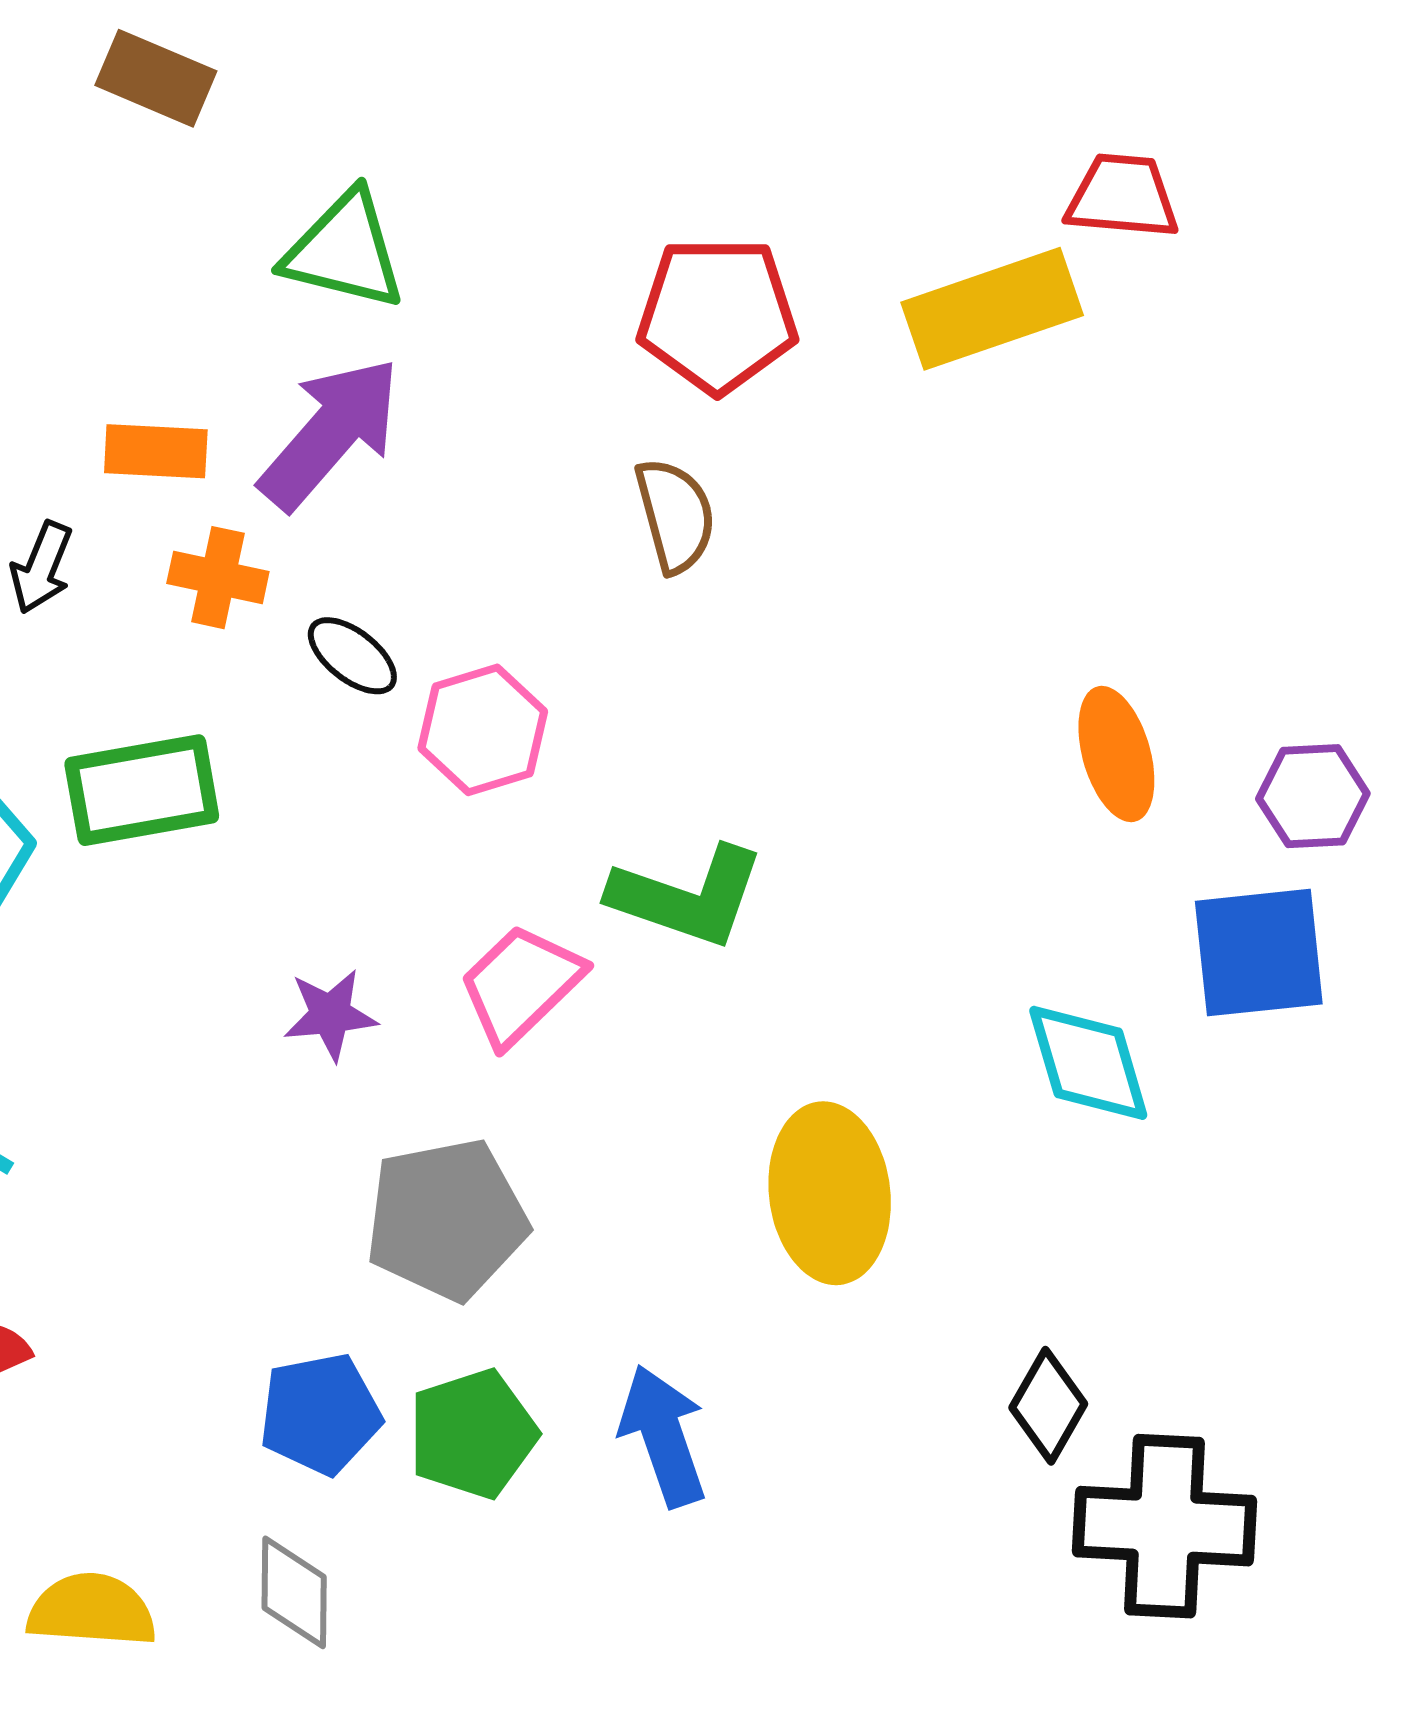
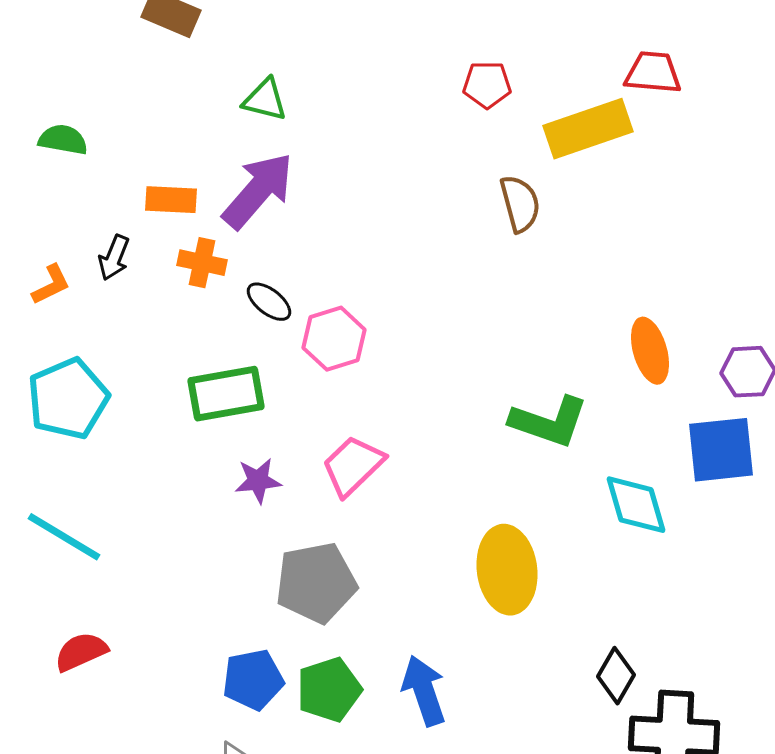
green triangle: (344, 251) -> (265, 100), size x0.7
red pentagon: (717, 315) -> (487, 85), moved, size x0.6
brown semicircle: (675, 515) -> (520, 204), moved
green rectangle: (142, 790) -> (226, 394), moved
green L-shape: (687, 896) -> (549, 422), moved

